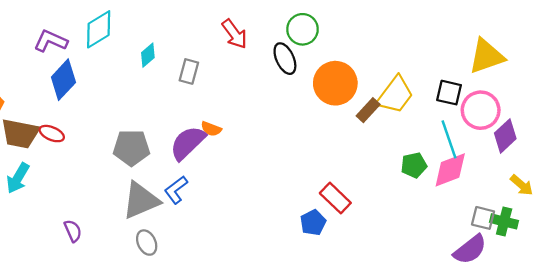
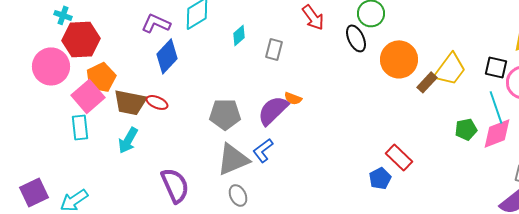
purple semicircle: (73, 231) -> (175, 185), size x1.8

